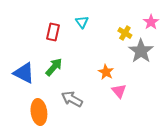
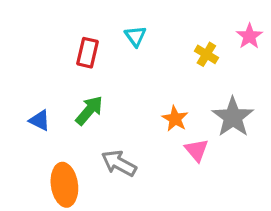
gray star: (141, 51) -> (233, 117), moved
blue triangle: (24, 73) -> (40, 120), size x0.6

